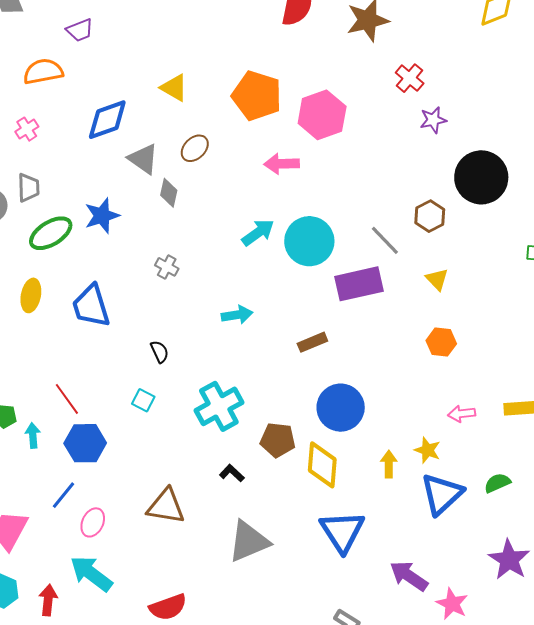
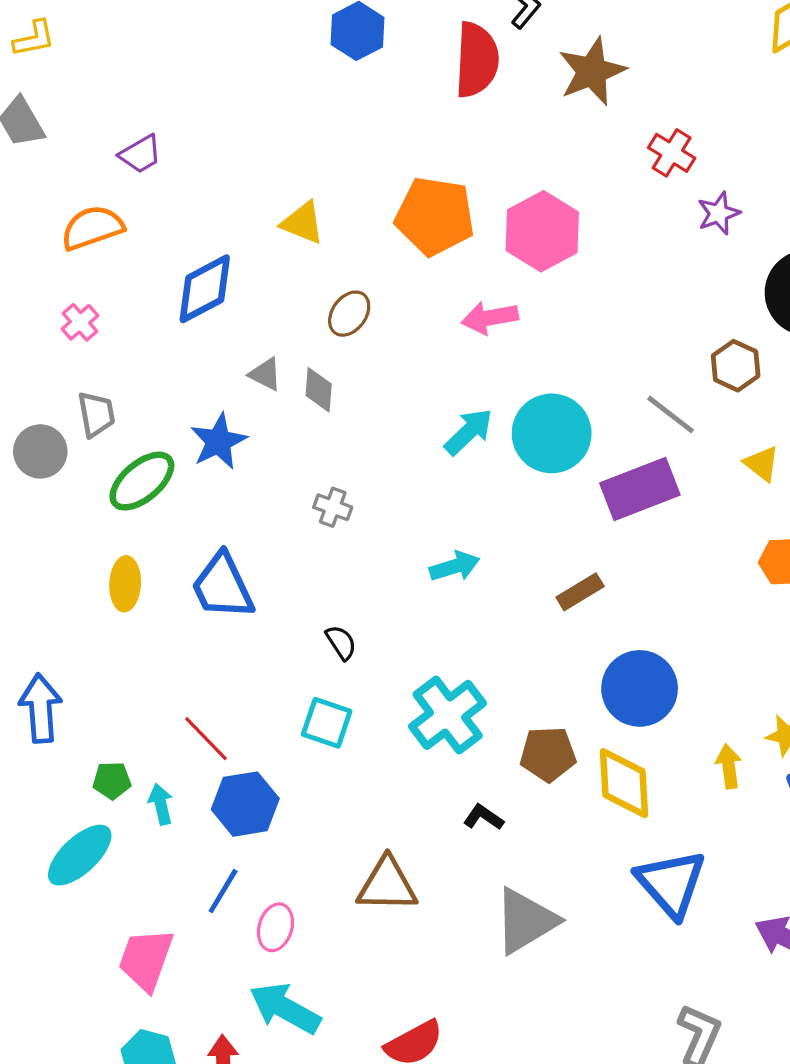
gray triangle: (143, 159) -> (265, 374), moved, size x0.7
cyan square: (143, 400) -> (327, 723), size x1.4

